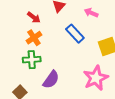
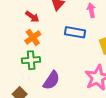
pink arrow: (91, 13) -> (91, 10), turned 56
blue rectangle: (75, 34) -> (75, 32), turned -36

